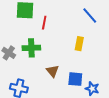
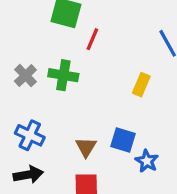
brown triangle: (53, 71) -> (86, 147), moved

